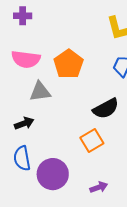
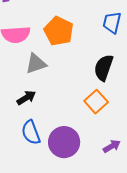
black semicircle: (106, 109) -> (104, 68), turned 148

